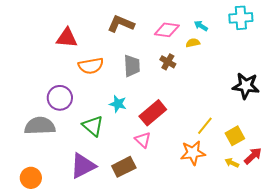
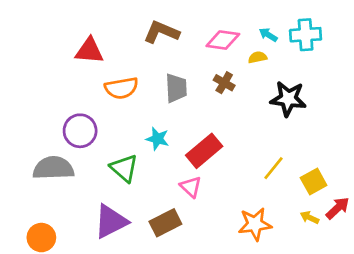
cyan cross: (241, 18) -> (306, 35), moved
black star: (246, 86) -> (288, 99), moved
orange star: (193, 153) -> (255, 224), moved

